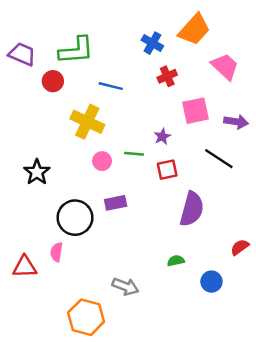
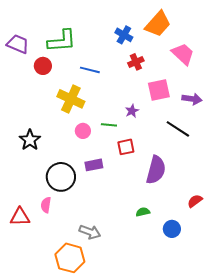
red square: (167, 170) -> (126, 147), moved
gray arrow: (125, 286) -> (90, 232), moved

